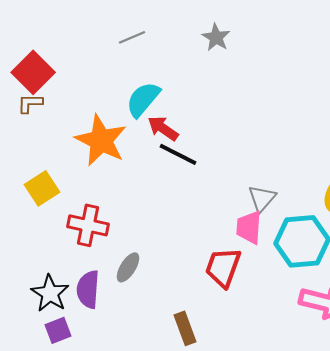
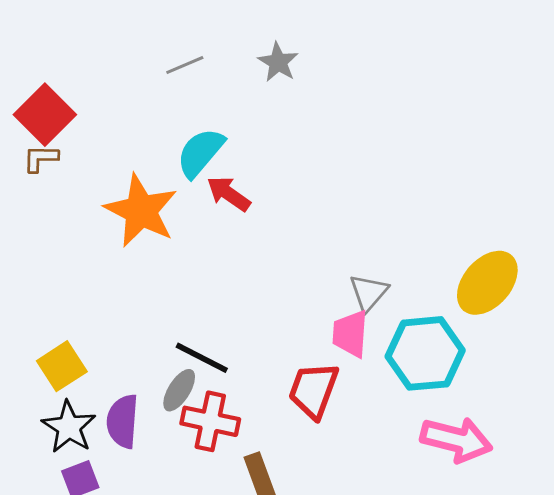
gray star: (216, 37) -> (278, 62), moved
black line: (178, 154) -> (202, 358), moved
yellow square: (42, 188) -> (62, 366), moved
red cross: (88, 225) -> (210, 421), moved

